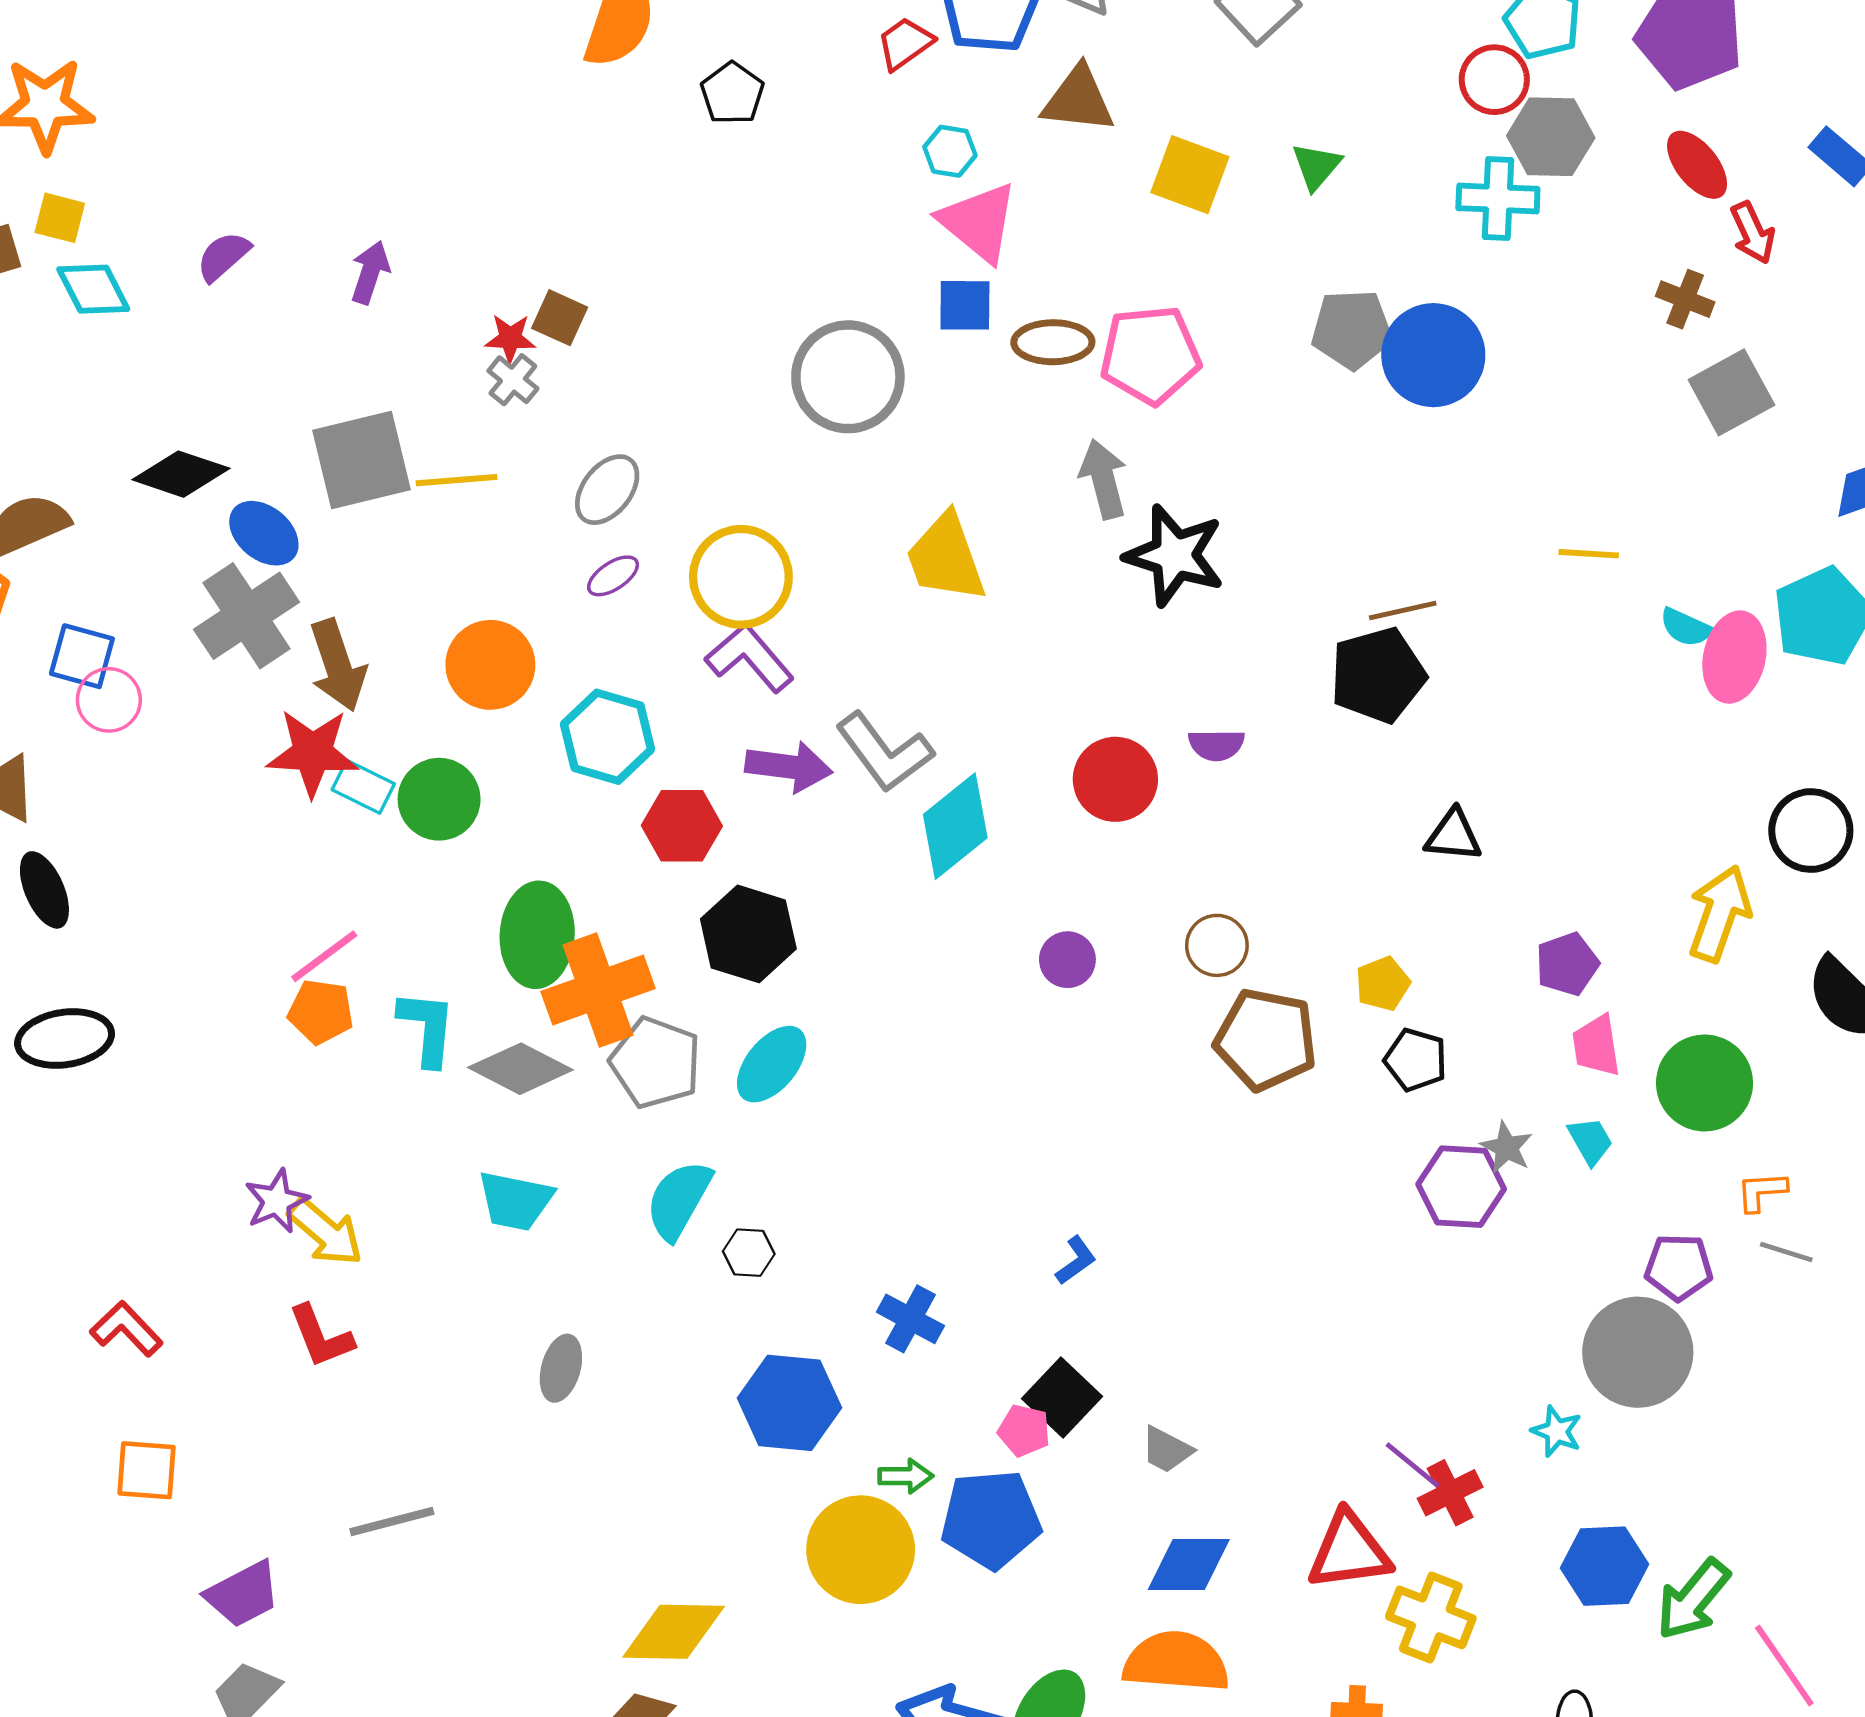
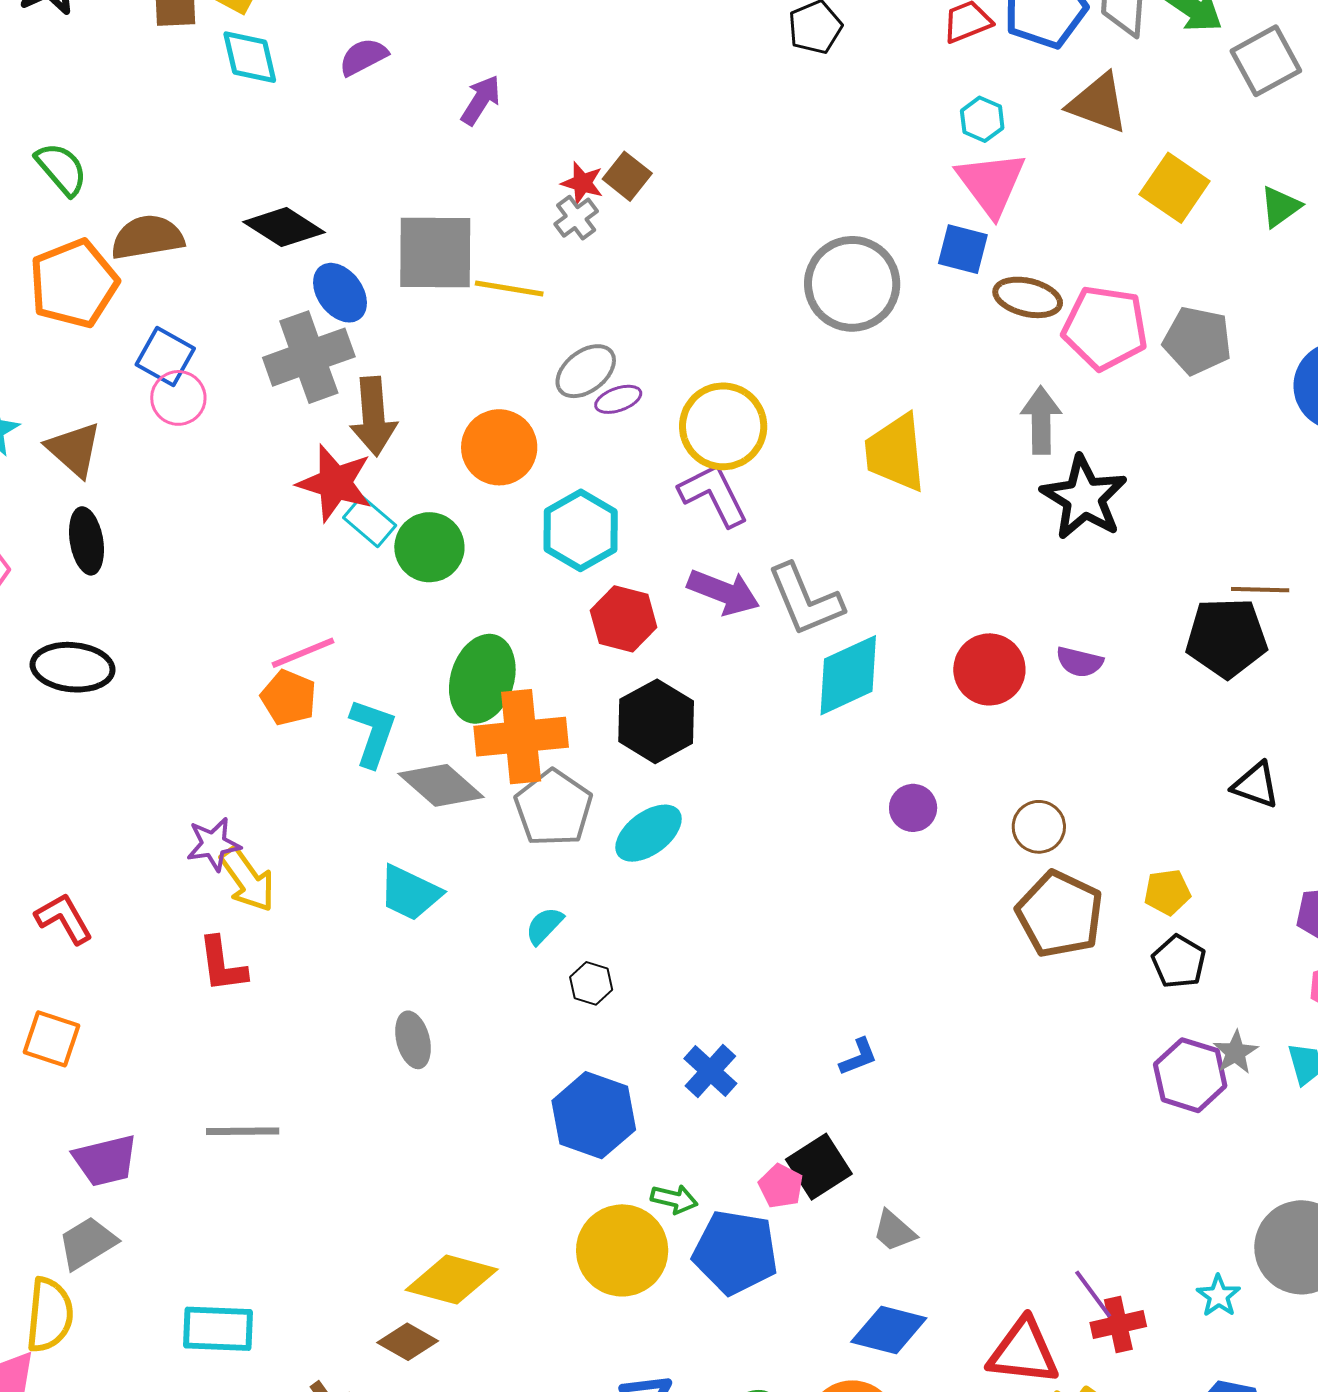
gray pentagon: (1352, 329) -> (1197, 341), moved
gray ellipse: (607, 490) -> (586, 371), moved
cyan semicircle: (679, 1200) -> (544, 926), size x0.6
gray ellipse: (561, 1368) -> (413, 1040), turned -44

